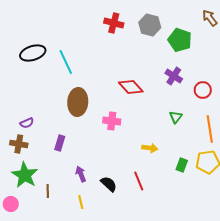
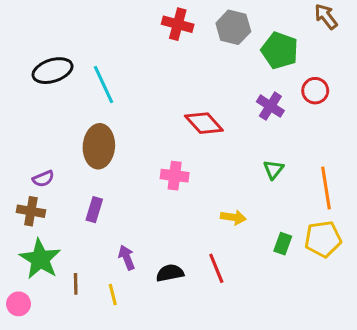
red circle: (203, 90) -> (315, 91), moved
brown ellipse: (78, 102) -> (99, 146), moved
black semicircle: (109, 184) -> (170, 273), turned -54
yellow line: (81, 202) -> (113, 295), moved

